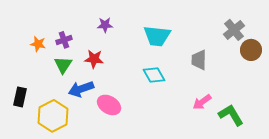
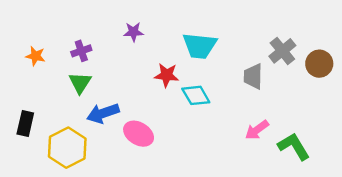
gray cross: (234, 30) -> (282, 51), moved
orange star: (38, 44) -> (35, 56), moved
red star: (94, 59) -> (167, 75), moved

